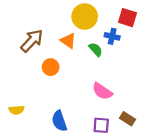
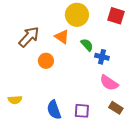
blue cross: (112, 36) -> (102, 57), moved
pink semicircle: (102, 91) -> (109, 83), moved
purple square: (101, 125) -> (82, 111), moved

